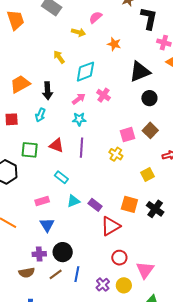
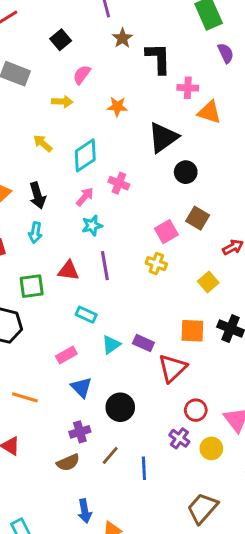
black circle: (63, 252) -> (120, 407), moved
blue line: (77, 274) -> (144, 468), moved
purple cross: (103, 285) -> (179, 438), moved

